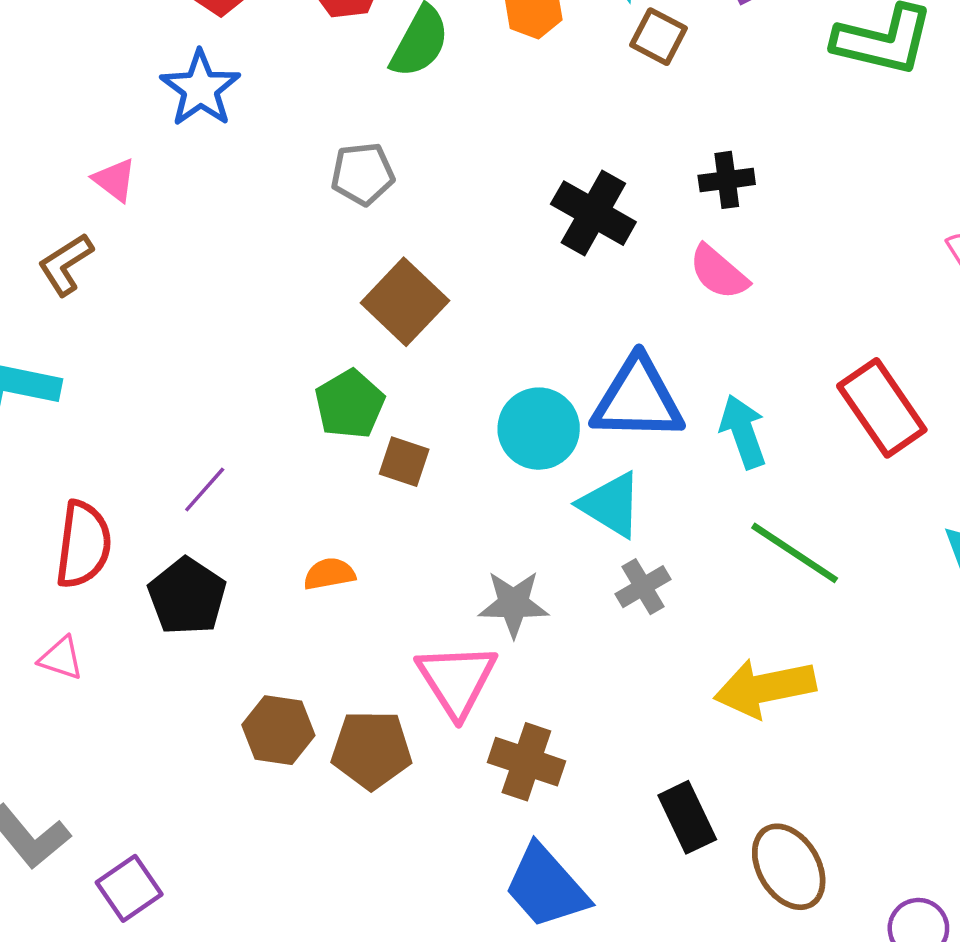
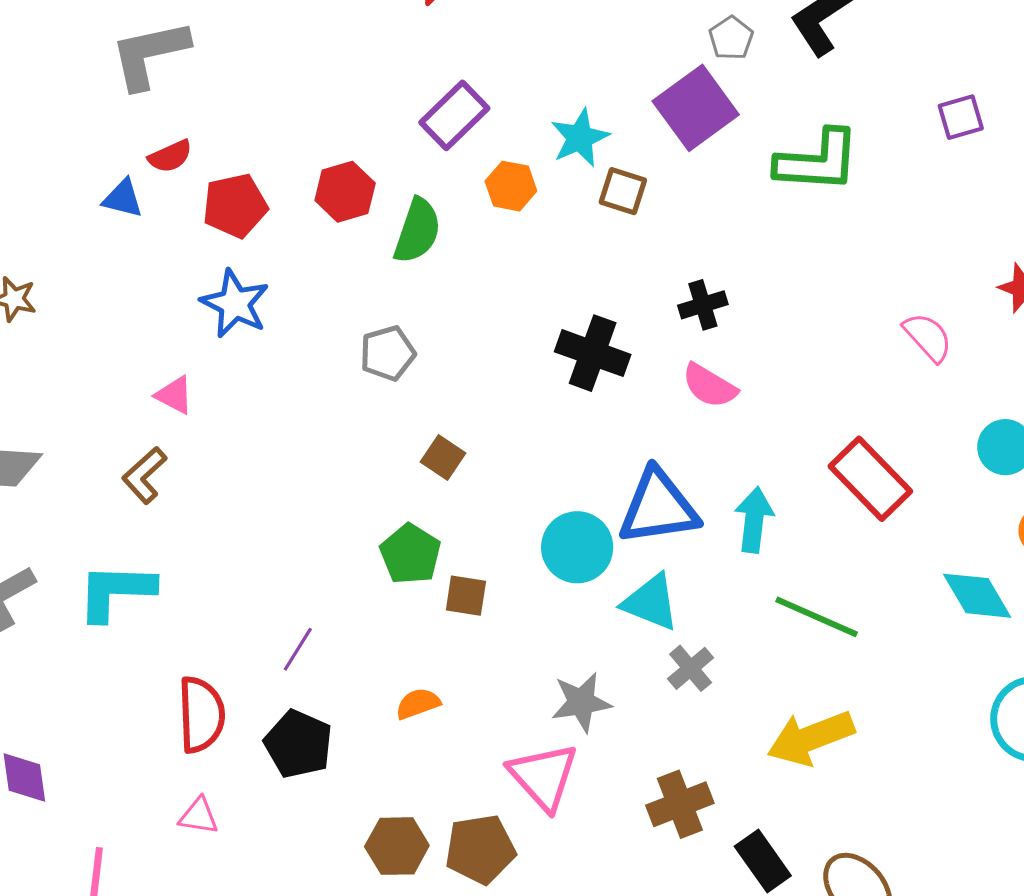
brown square: (405, 302) -> (443, 457), size x0.6
cyan arrow: (743, 432) -> (754, 520), turned 36
brown cross: (526, 762) -> (680, 804), moved, turned -30

